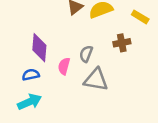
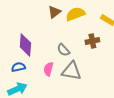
gray semicircle: (86, 54) -> (63, 50), turned -64
pink semicircle: (64, 66) -> (48, 69), moved

